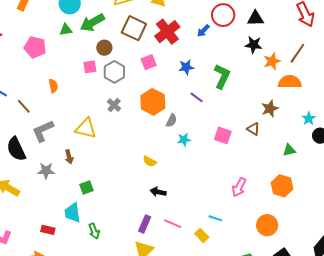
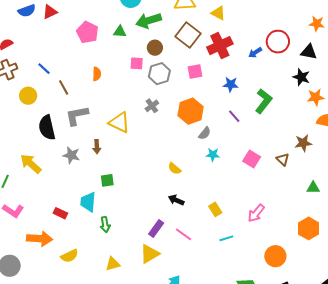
green triangle: (66, 30) -> (120, 32), moved
orange hexagon: (282, 186) -> (309, 228), moved
cyan line: (215, 218) -> (226, 238), turned -48
yellow rectangle: (202, 235) -> (215, 209), moved

